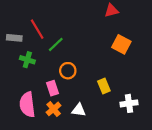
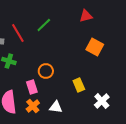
green line: (56, 44) -> (44, 25), moved
white cross: (129, 103) -> (102, 101), turned -35

